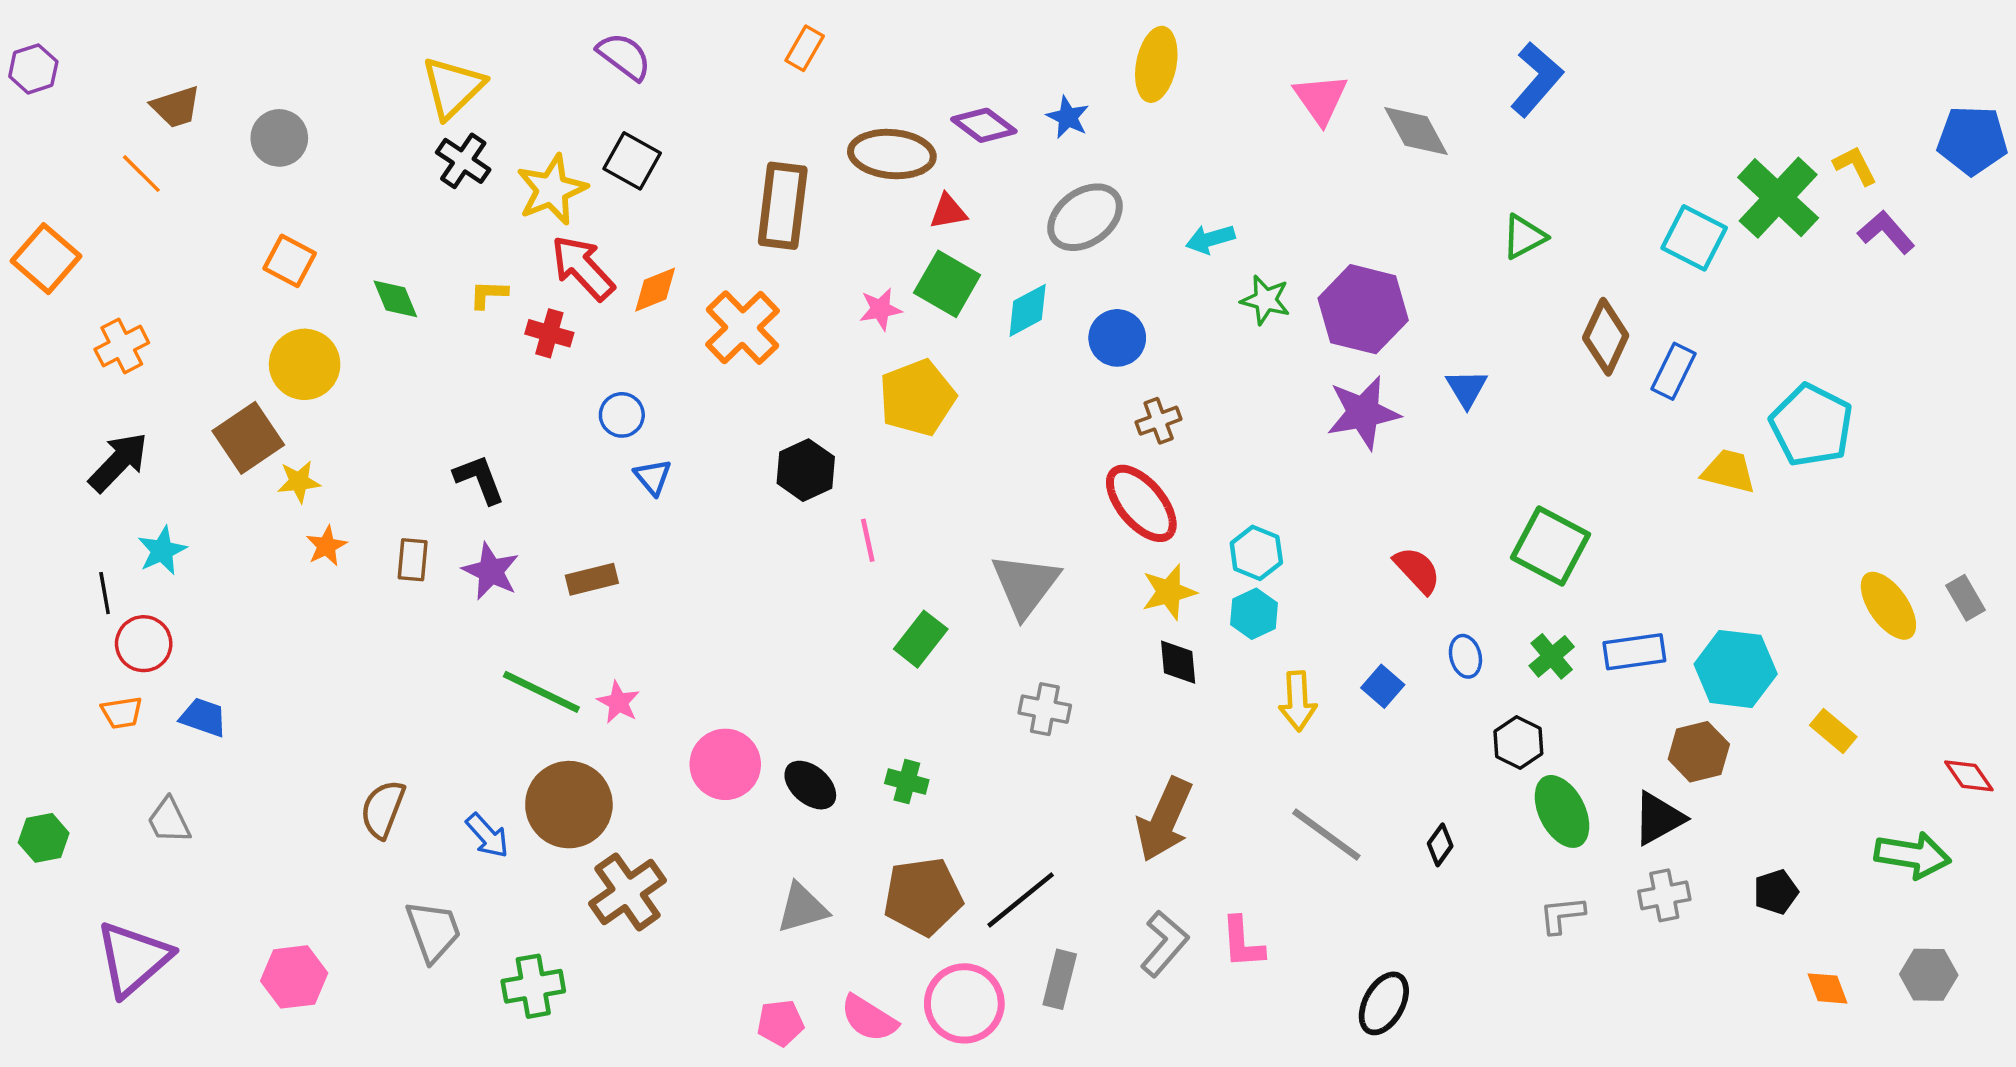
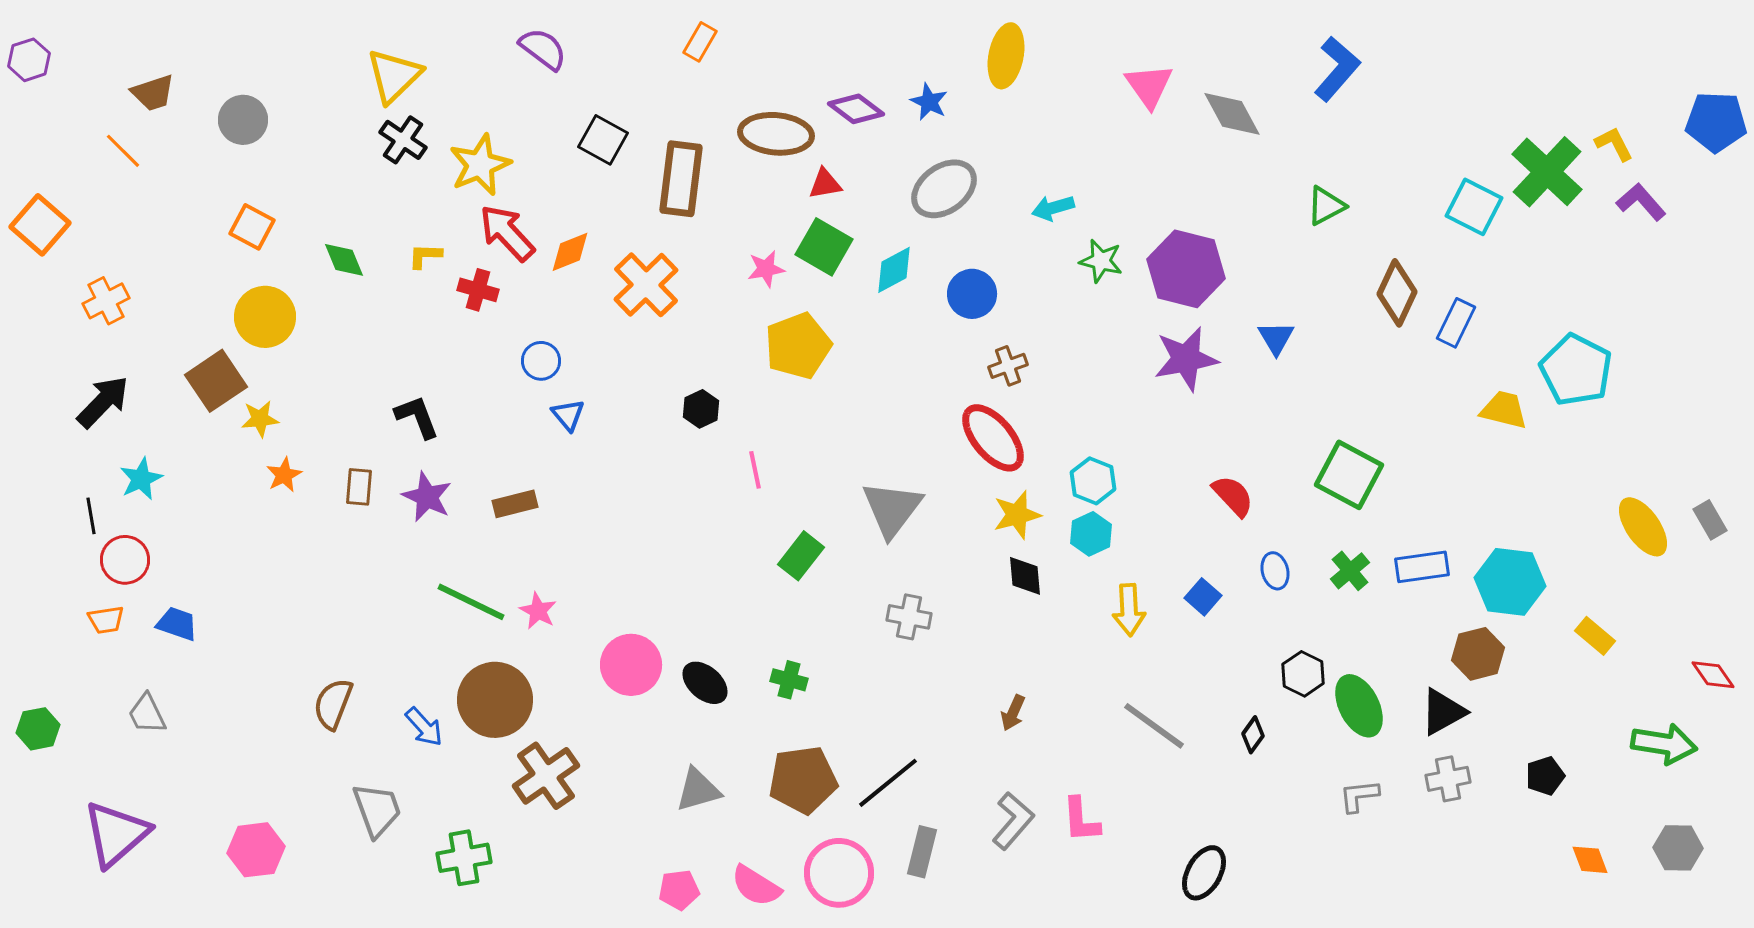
black square: (632, 161) -> (603, 140), moved
black hexagon: (806, 470) -> (701, 409), size x0.7
black hexagon: (1518, 743) -> (1303, 674), moved
brown arrow: (1164, 820) -> (1013, 713), size x0.5

